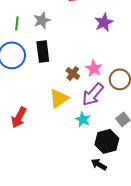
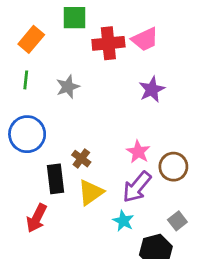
green line: (17, 23) -> (26, 80), moved
black rectangle: (43, 51) -> (56, 179), moved
brown cross: (73, 73) -> (81, 159), moved

